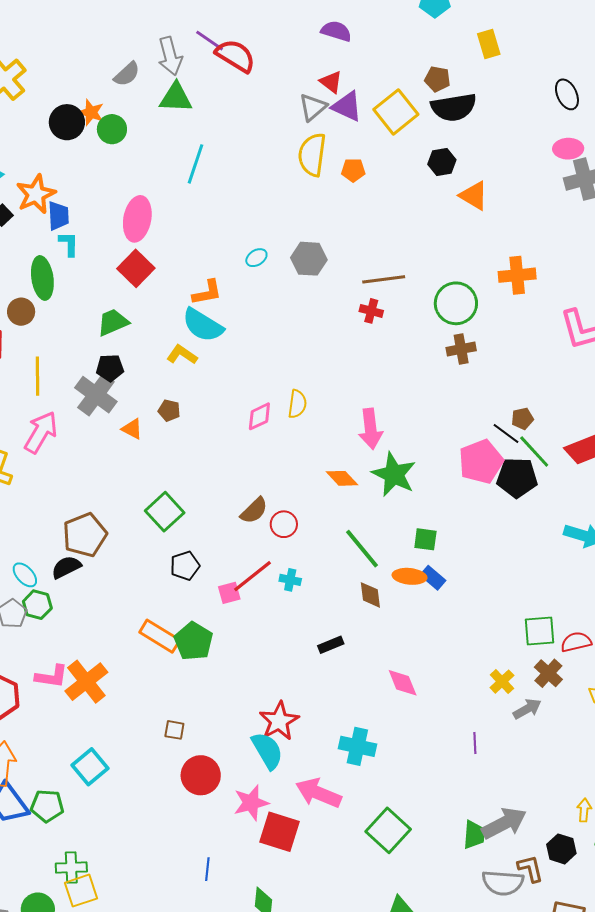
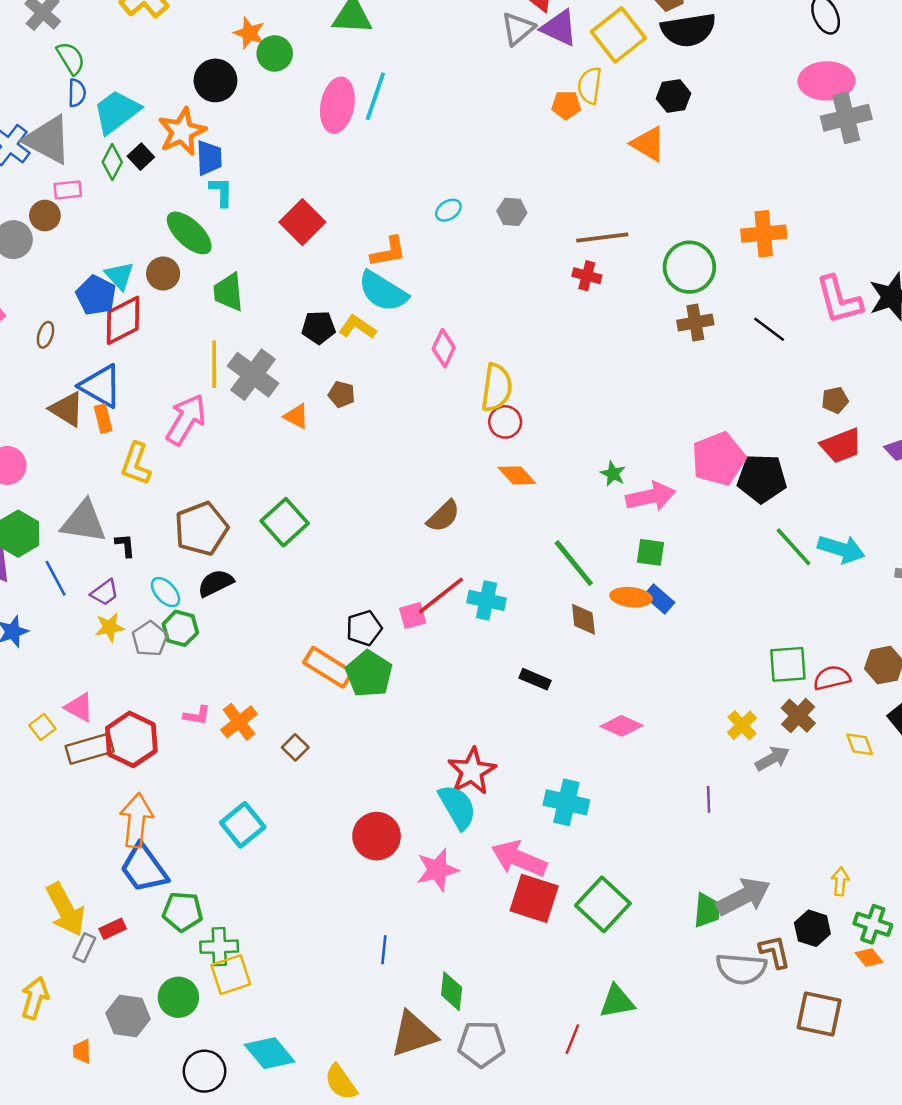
black circle: (67, 122) -> (215, 80), moved
pink ellipse: (568, 149) -> (826, 81), size x1.5
yellow semicircle: (312, 155) -> (590, 86), moved, size x0.7
orange triangle: (474, 196) -> (648, 144), moved
pink ellipse: (137, 219) -> (337, 105), moved
gray hexagon: (309, 259) -> (512, 212), size x0.7
green ellipse: (42, 278) -> (189, 233), turned -39
green trapezoid: (113, 322) -> (228, 292), moved, turned -72
black pentagon: (110, 368) -> (319, 327), moved
yellow line: (37, 376) -> (214, 364), moved
yellow semicircle: (297, 404) -> (497, 388), size x1.4
pink diamond: (259, 416) -> (444, 348), moved, turned -40
brown pentagon: (522, 419) -> (835, 400), moved
pink arrow: (371, 429) -> (651, 496), moved, turned -96
black line: (506, 434) -> (769, 329), moved
green line: (534, 451) -> (794, 547), moved
green star: (394, 474) -> (613, 474), size x0.5
orange diamond: (342, 478) -> (517, 475), moved
green square: (165, 512) -> (285, 522), moved
red circle: (284, 524) -> (505, 422), moved
brown pentagon: (85, 535) -> (201, 529), moved
black pentagon: (185, 566) -> (364, 628), moved
cyan cross: (290, 580) -> (486, 600), size x1.4
black rectangle: (331, 645) -> (535, 679), turned 45
pink L-shape: (52, 677) -> (197, 715), size x0.7
orange cross: (86, 682) -> (239, 722), size x0.7
pink diamond: (403, 683) -> (622, 726), turned -44
brown square: (174, 730) -> (295, 747), moved, turned 35
green pentagon: (47, 806) -> (183, 912), moved
red square: (280, 832) -> (534, 898), moved

